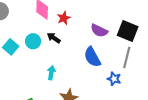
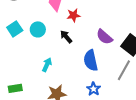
black arrow: (54, 38) -> (66, 37), moved
blue star: (114, 79) -> (94, 89), moved

